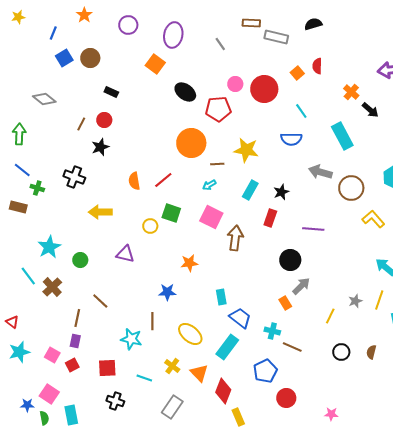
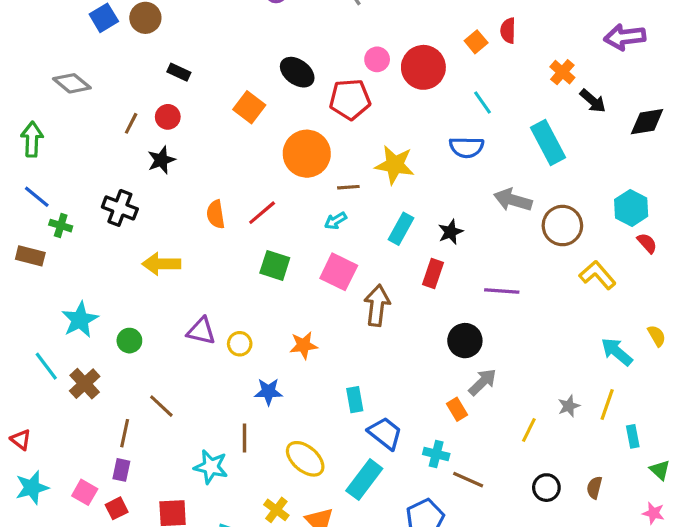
orange square: (155, 64) -> (249, 107), moved
yellow circle: (150, 226) -> (240, 344), moved

